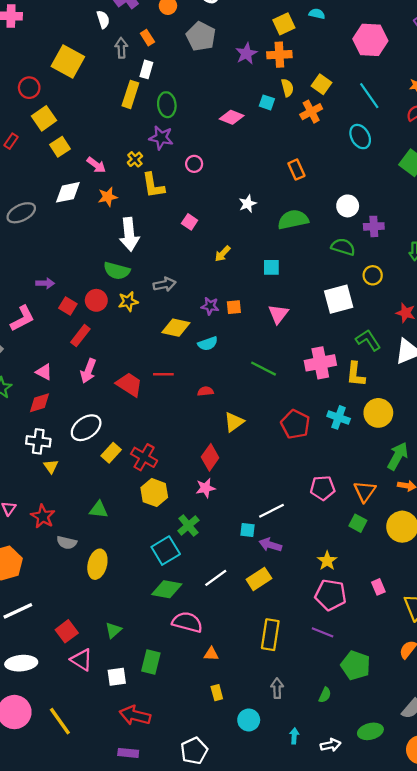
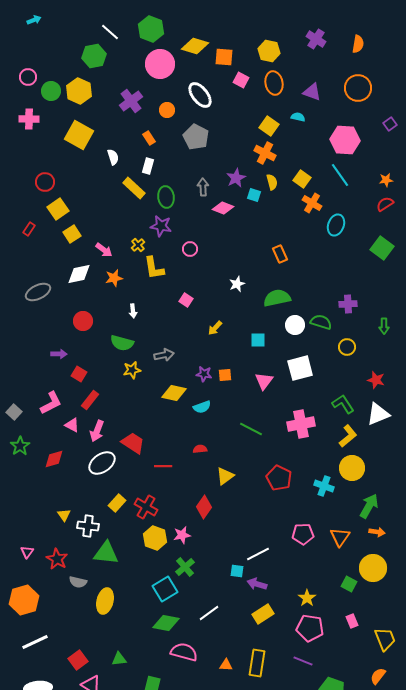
white semicircle: (103, 19) -> (113, 157), moved
yellow square: (284, 24) -> (269, 126), turned -30
gray arrow: (121, 48) -> (203, 187), moved
purple star: (246, 54) -> (236, 178), moved
orange cross: (279, 55) -> (265, 153), turned 30
yellow square: (68, 61) -> (79, 135), moved
yellow rectangle: (130, 94) -> (134, 188), turned -65
cyan line: (369, 96) -> (340, 175), moved
orange cross: (311, 112) -> (312, 203), moved, turned -30
cyan ellipse: (360, 137) -> (336, 225), turned 50
white circle: (348, 206) -> (295, 325), moved
white arrow: (129, 234) -> (133, 311), size x0.5
white square: (339, 299) -> (300, 368), moved
red circle: (96, 300) -> (83, 321), moved
pink L-shape: (22, 319) -> (51, 403), moved
pink triangle: (44, 372) -> (72, 425), moved
red line: (163, 374) -> (163, 466), moved
yellow L-shape: (356, 374) -> (348, 436), moved, turned -135
cyan cross: (339, 417) -> (324, 486), moved
white ellipse: (86, 428) -> (102, 463), moved
white cross: (38, 441) -> (88, 526), moved
pink star: (205, 488) -> (182, 535), moved
green triangle: (99, 510) -> (106, 553), size x1.5
green square: (358, 523) -> (349, 584), moved
yellow rectangle: (259, 579) -> (263, 614), moved
green triangle: (113, 630) -> (119, 659), turned 35
orange triangle: (211, 654) -> (226, 665), moved

